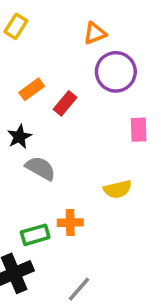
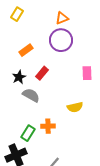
purple circle: (116, 72) -> (61, 40), moved
red rectangle: (65, 103) -> (42, 73), moved
green rectangle: (35, 235) -> (28, 133), turned -42

